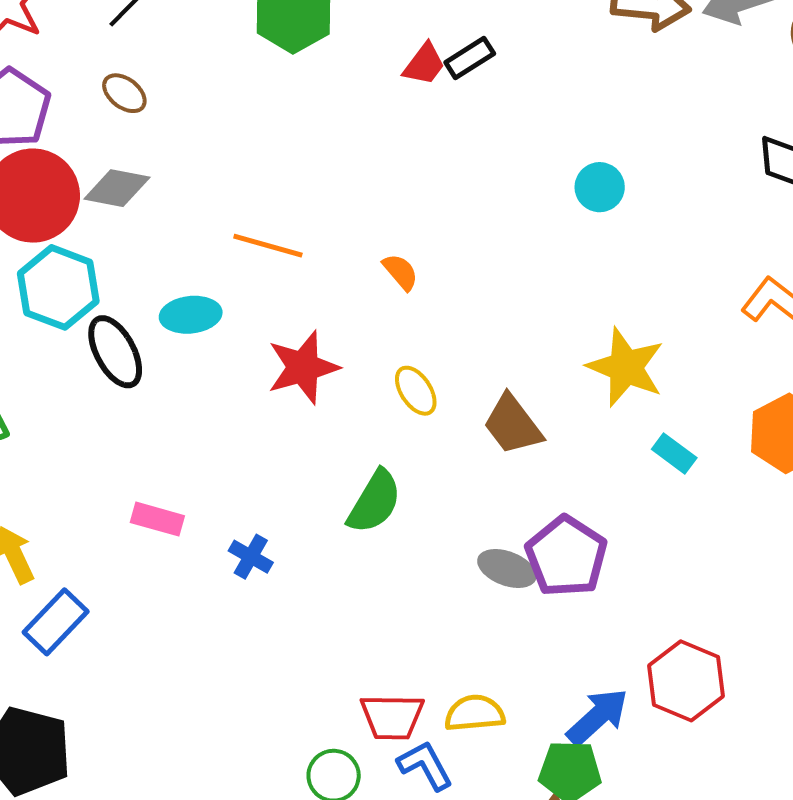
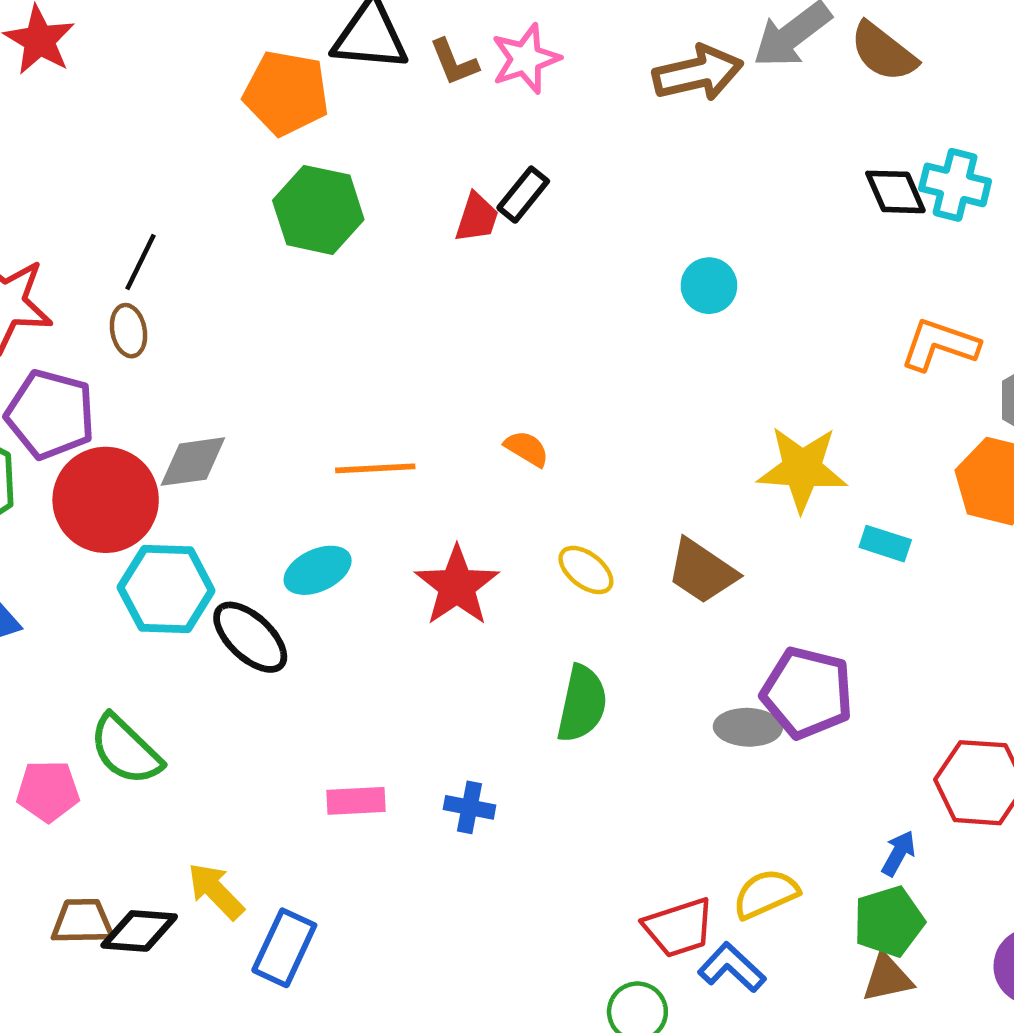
brown ellipse: (124, 93) -> (129, 331), moved, turned 60
blue arrow: (597, 717) -> (899, 853), size x0.6

